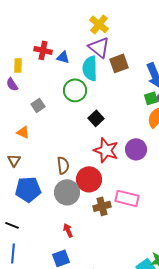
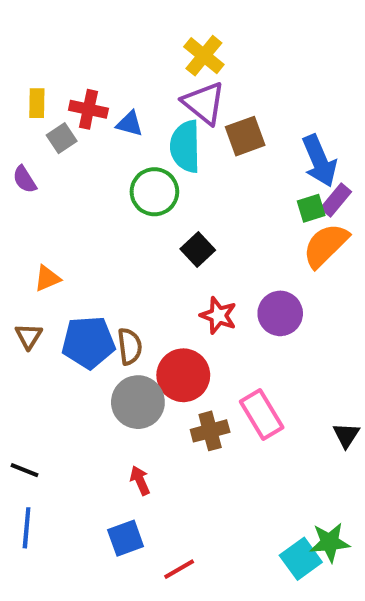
yellow rectangle: (18, 65) -> (37, 103), moved
gray square: (38, 105) -> (62, 138), moved
orange triangle: (23, 132) -> (47, 278), turned -48
red star: (106, 150) -> (218, 315), size x0.7
blue pentagon: (28, 189) -> (88, 342), moved
pink rectangle: (127, 198) -> (262, 414), turned 45

